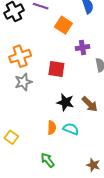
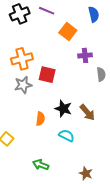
red square: (56, 69) -> (47, 75), moved
orange semicircle: (52, 128) -> (40, 119), moved
green arrow: (48, 160) -> (41, 165), turned -35

